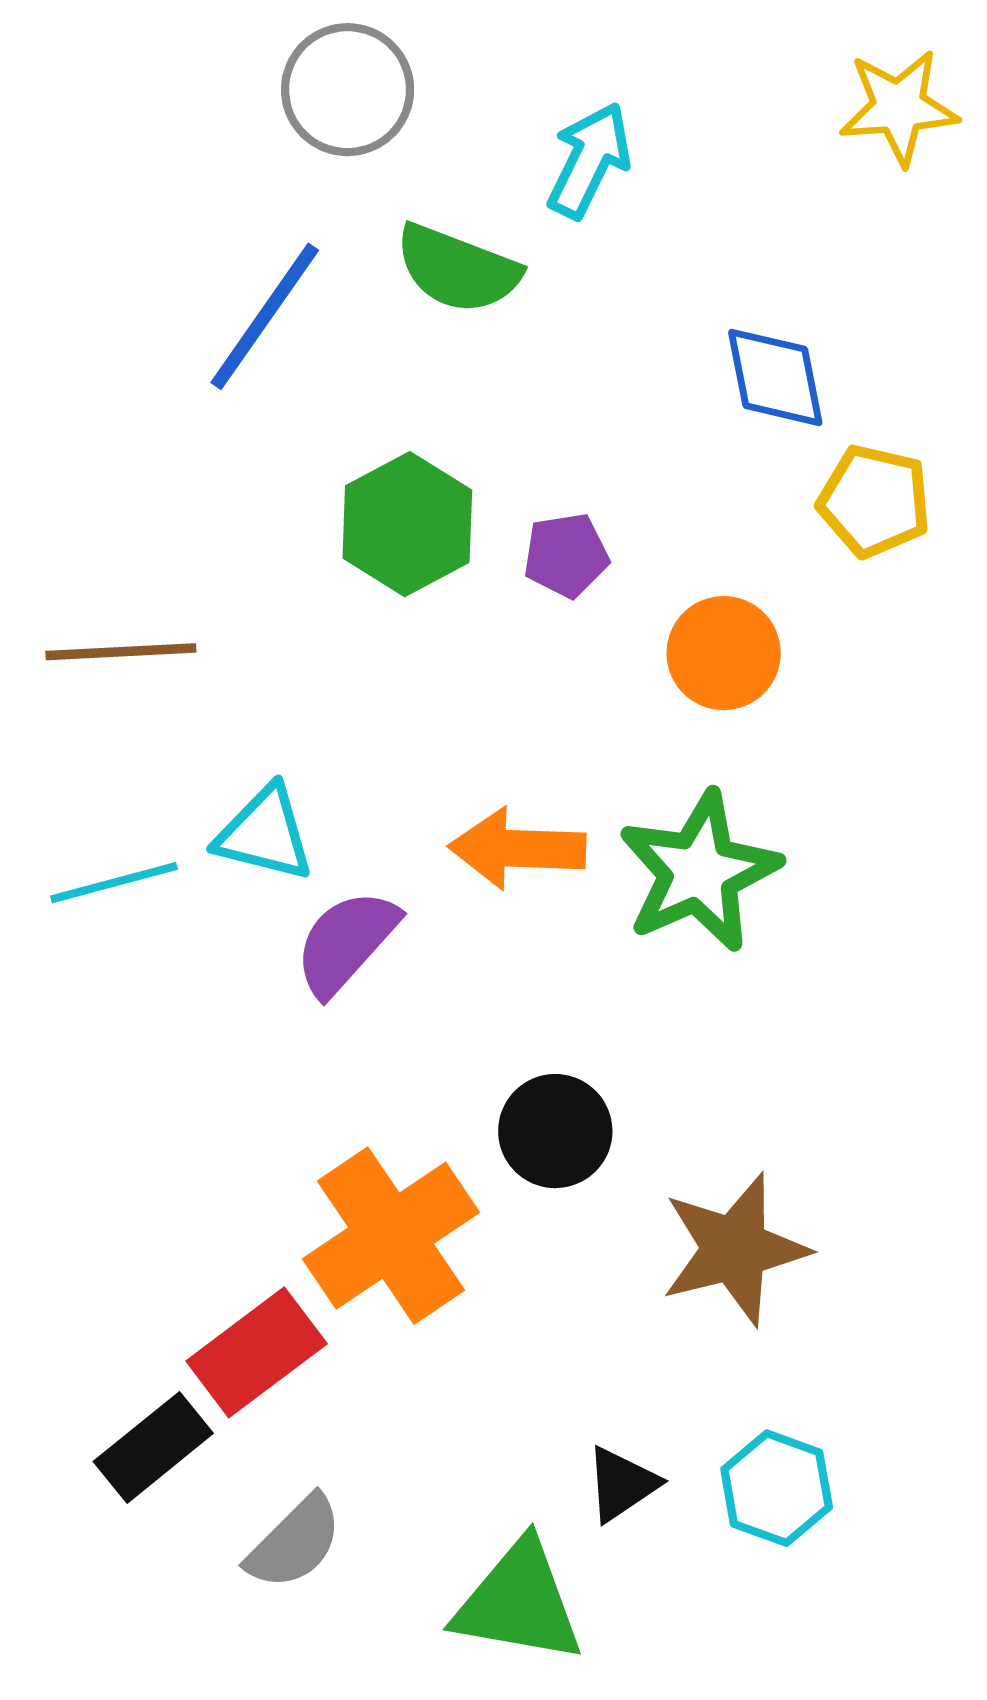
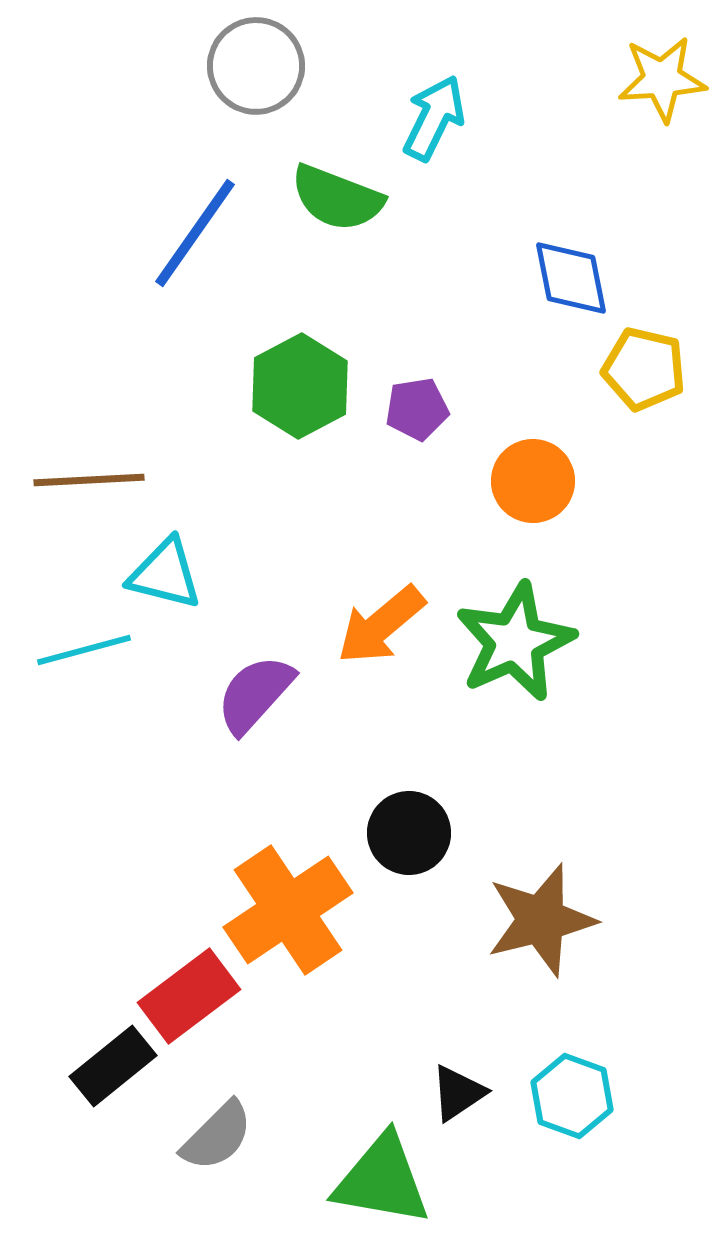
cyan triangle: (265, 834) -> (165, 574), moved
orange arrow: (517, 849) -> (381, 625), turned -42

